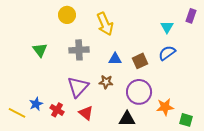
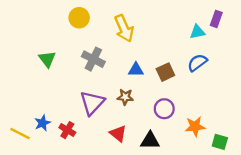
purple rectangle: (191, 16) -> (216, 19), moved
cyan triangle: (167, 27) -> (197, 32), turned 48
gray cross: (79, 50) -> (93, 59), turned 30
purple circle: (139, 92) -> (164, 109), size x0.7
red triangle: (86, 113) -> (118, 134), moved

